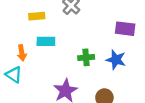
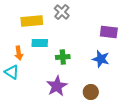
yellow rectangle: (37, 16) -> (32, 21), size x1.5
green cross: (86, 57) -> (63, 57), moved

